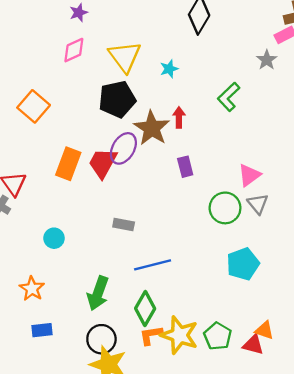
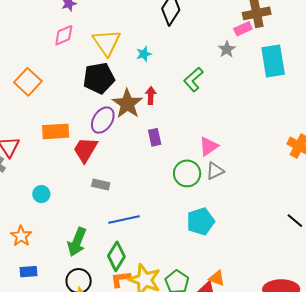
red trapezoid: (103, 163) -> (85, 150), moved
orange rectangle: (68, 164) -> (56, 131), turned 64
gray triangle: (258, 204) -> (215, 171), turned 42

